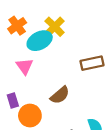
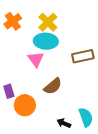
cyan ellipse: (40, 41) -> (46, 41), moved, turned 30
pink triangle: (25, 66) -> (36, 59), moved

